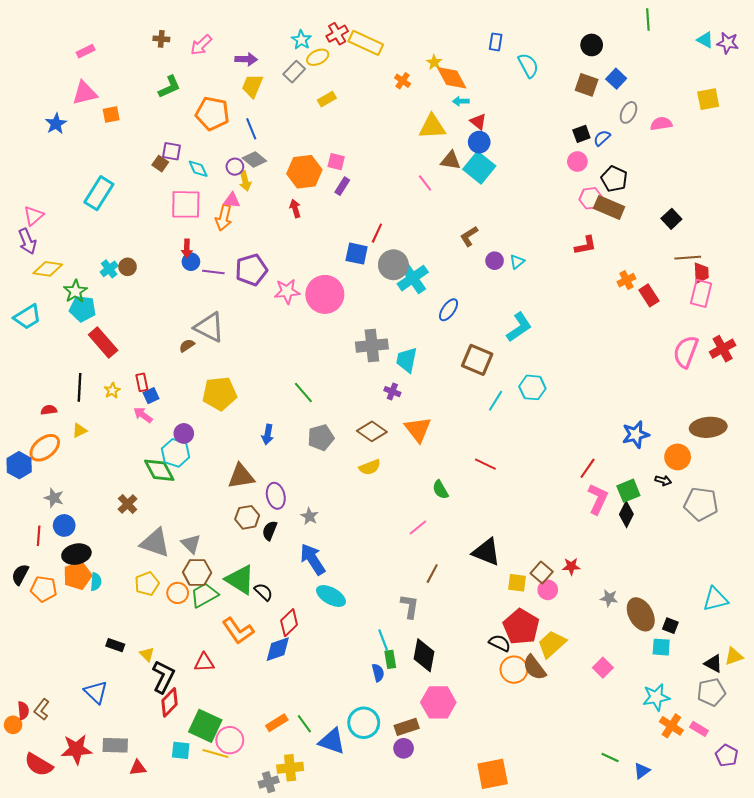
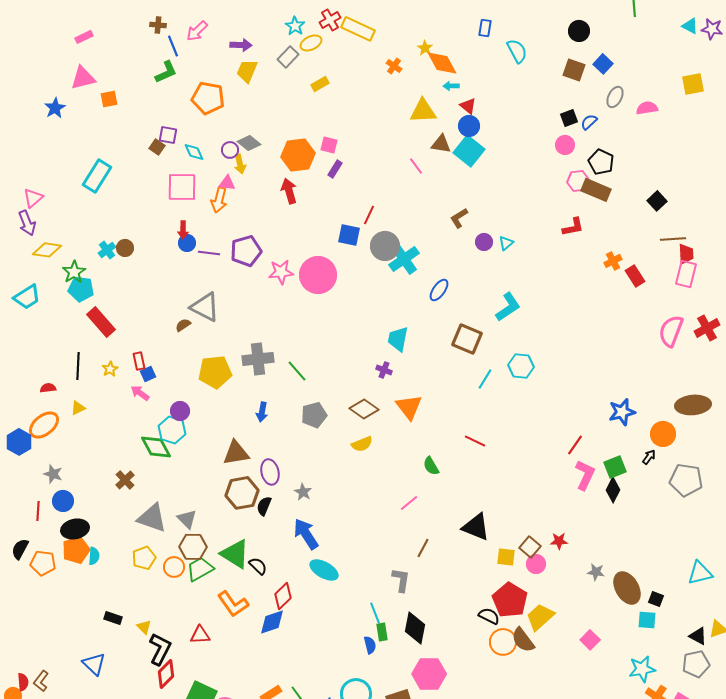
blue line: (251, 129) -> (173, 46), moved
red arrow: (295, 209) -> (289, 191), size x1.4
gray cross: (372, 346) -> (258, 359), moved
black arrow: (663, 480) -> (649, 457), turned -70
brown hexagon: (247, 517) -> (242, 493), size x1.4

